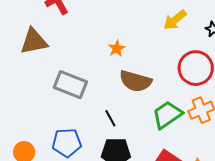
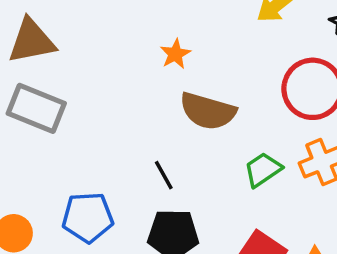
gray rectangle: (70, 85) -> (36, 108), moved
green trapezoid: (167, 115) -> (263, 170), size x0.7

